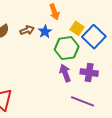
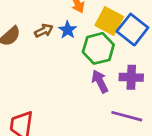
yellow square: (77, 28) -> (109, 21), size x1.5

